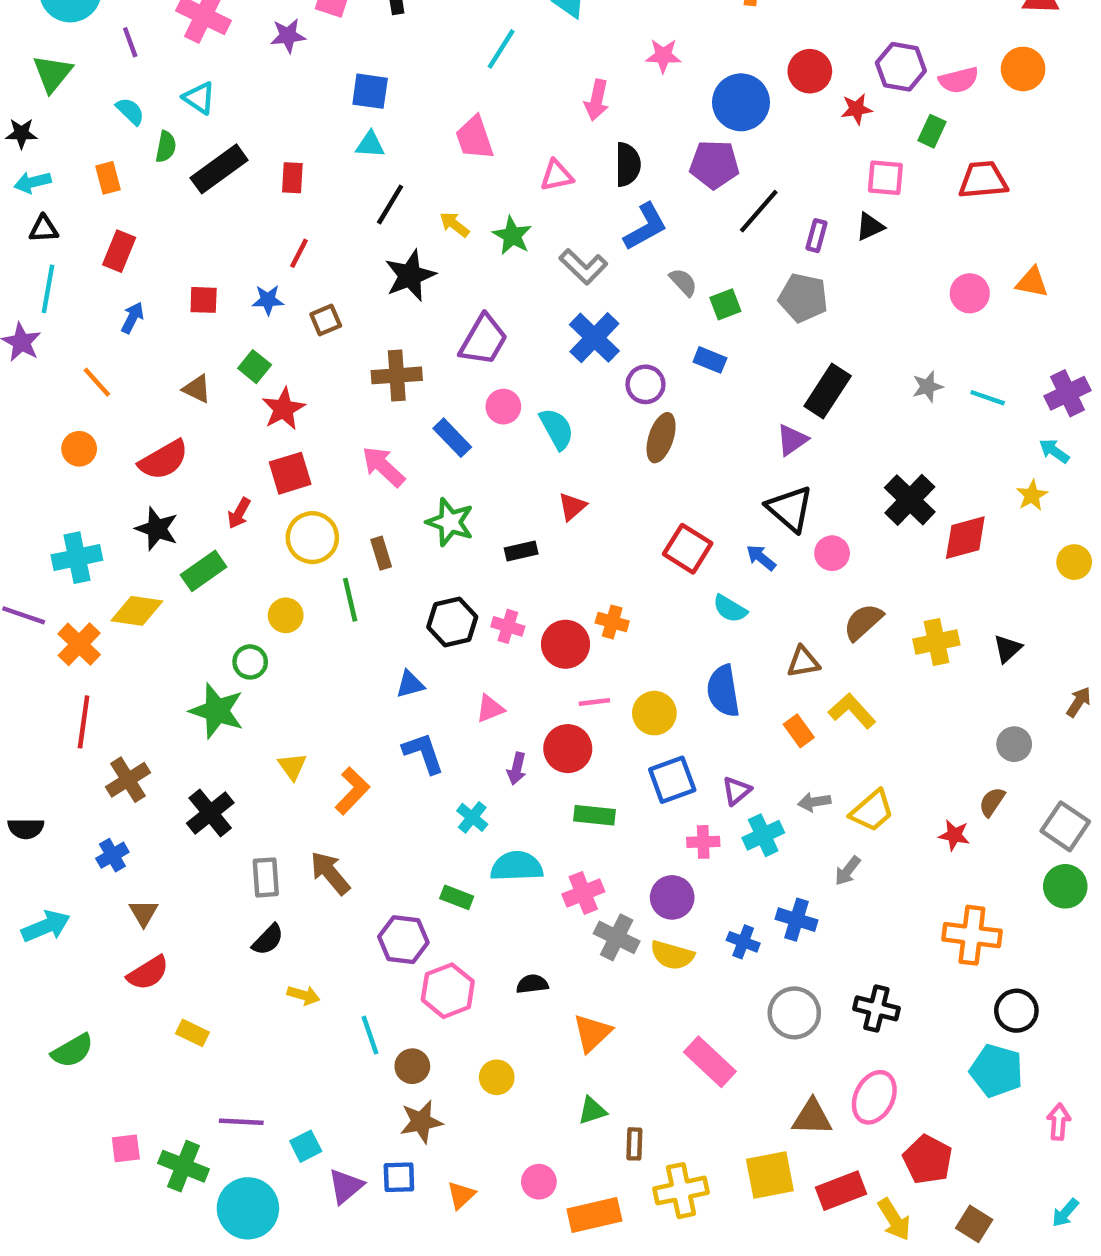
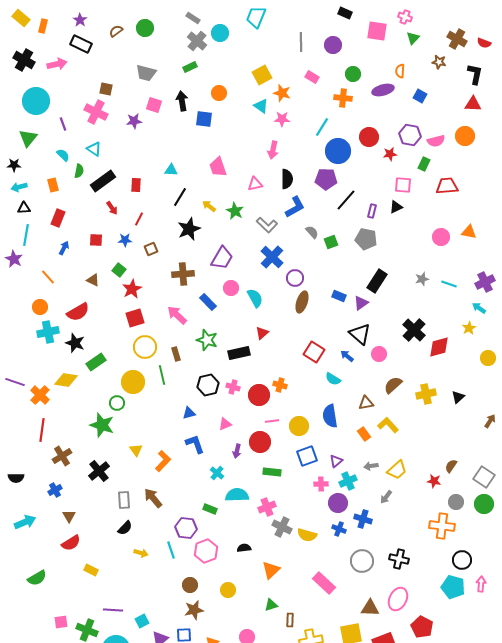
cyan line: (501, 49) -> (322, 127), moved
pink star: (663, 56) -> (282, 119), moved
blue square: (370, 91) -> (204, 119), moved
blue rectangle: (710, 360) -> (339, 296), moved
red arrow: (239, 513) -> (112, 208), moved, turned -64
black rectangle: (521, 551) -> (239, 353), size x1.5
cyan cross: (77, 558) -> (48, 332), moved
yellow circle: (286, 615) -> (133, 382), size x1.5
gray circle: (1014, 744) -> (456, 502), moved
purple circle: (672, 897) -> (338, 503), moved
cyan line: (370, 1035) -> (171, 550), moved
pink arrow: (1059, 1122) -> (481, 584), moved

